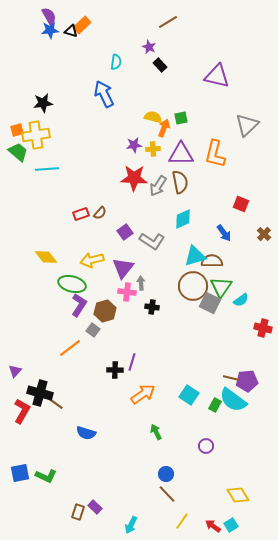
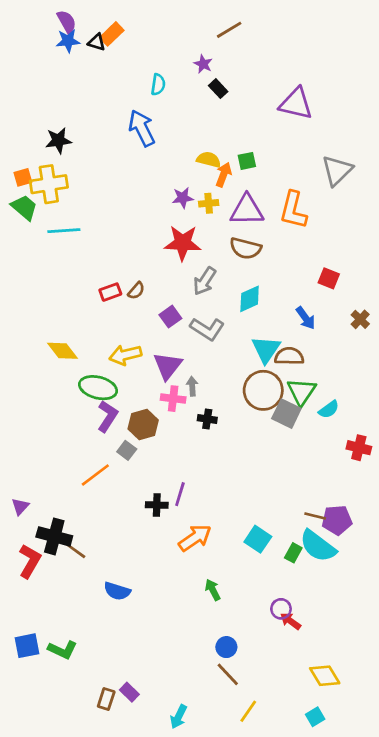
brown semicircle: (180, 182) -> (245, 248), turned 115
gray arrow: (158, 186) -> (205, 281), moved
cyan triangle: (195, 256) -> (266, 349), turned -40
red arrow: (213, 526) -> (291, 621), moved

